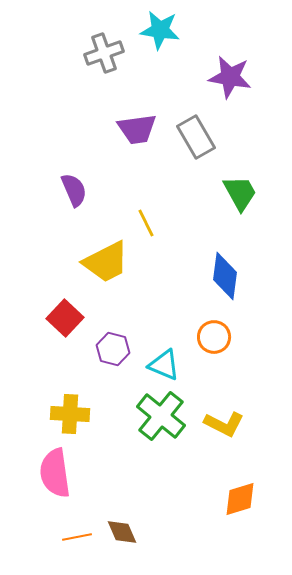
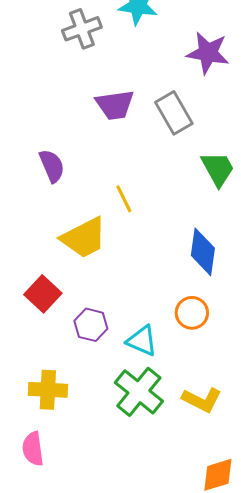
pink semicircle: (55, 473) -> (33, 449), size x0.7

